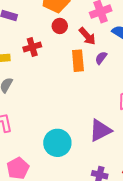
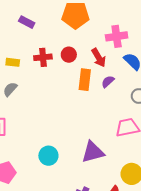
red circle: (60, 26) -> (69, 55), moved
cyan circle: (57, 143) -> (48, 156), size x0.7

